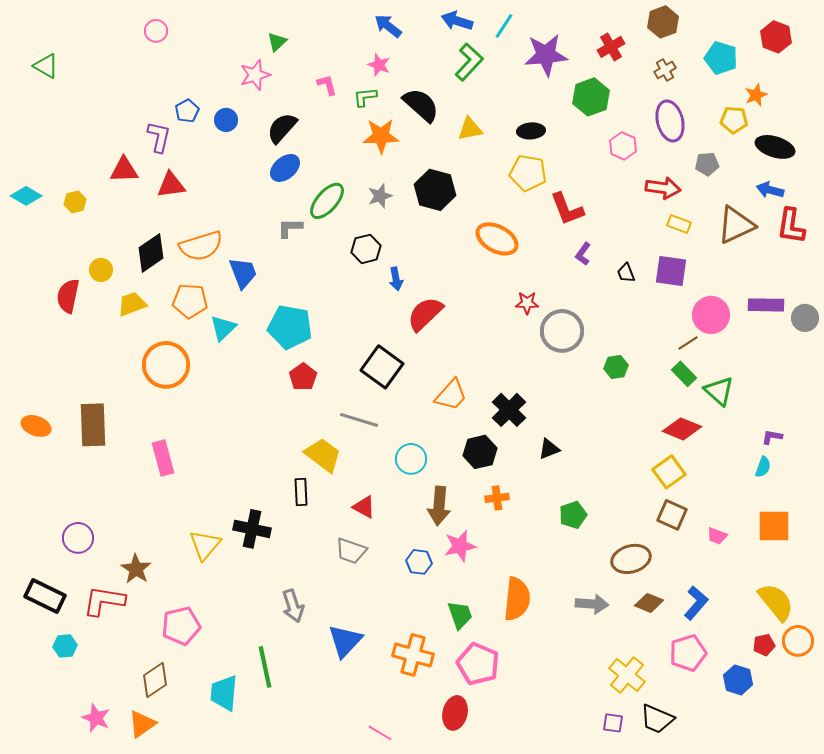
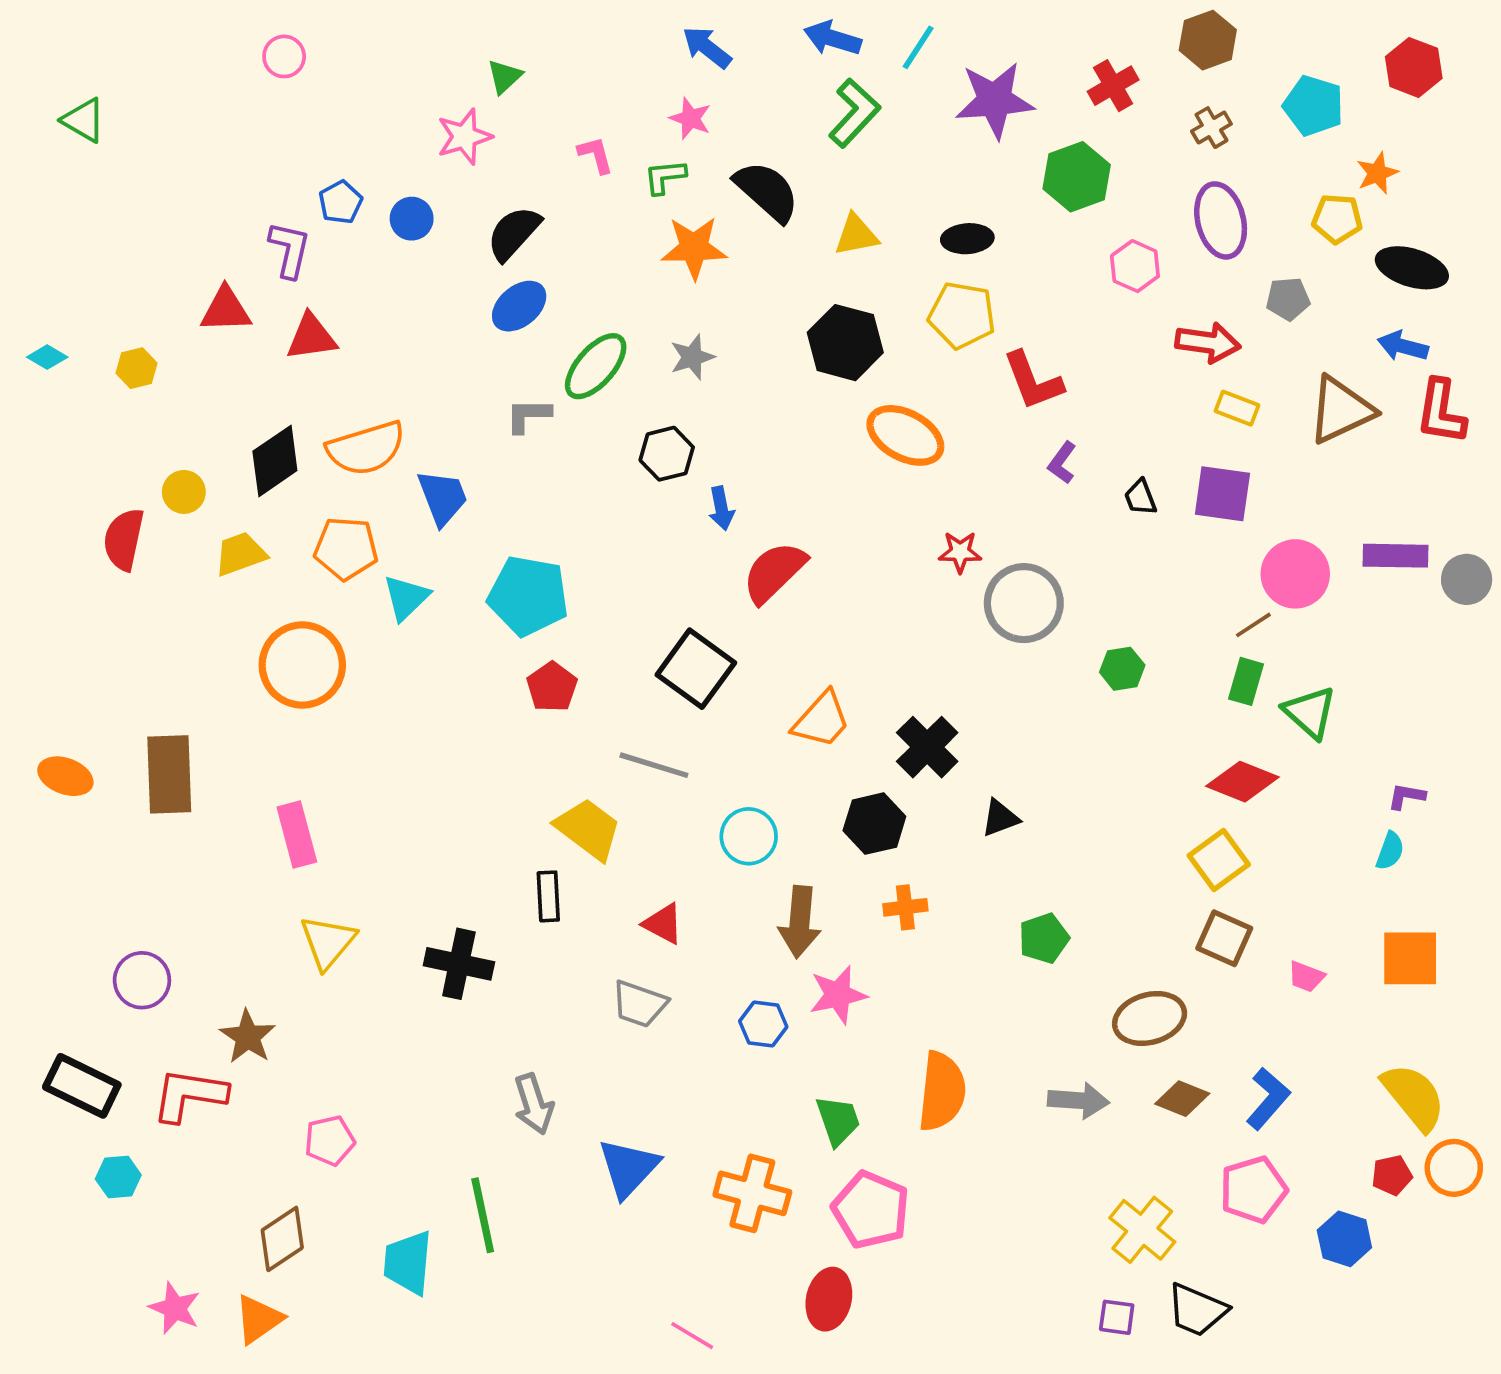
black hexagon: (435, 190) -> (845, 343), moved
cyan diamond: (26, 196) -> (47, 357), size x0.7
green rectangle: (684, 374) -> (1246, 681), turned 60
yellow triangle: (205, 545) -> (328, 942), moved
pink pentagon: (181, 626) -> (330, 1141), size x0.7

